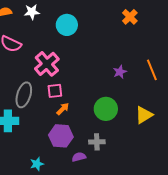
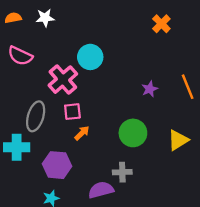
cyan circle: (67, 25) -> (90, 57), moved
purple hexagon: (61, 136) -> (57, 165), moved
purple semicircle: (79, 157) -> (101, 190), size x1.5

